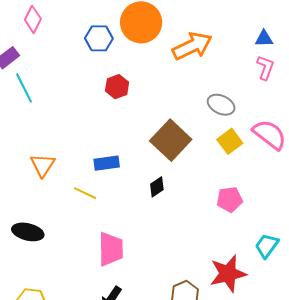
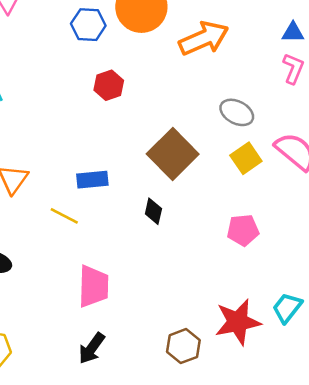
black diamond: (157, 187) -> (153, 211), turned -45
cyan trapezoid: (267, 246) -> (287, 308), moved

